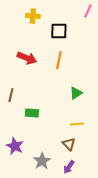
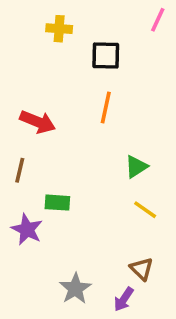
red arrow: (27, 58) -> (38, 122), moved
yellow line: (77, 124) -> (145, 210), moved, turned 40
brown triangle: (69, 144) -> (142, 269), moved
purple star: (15, 146) -> (27, 229), moved

